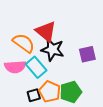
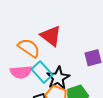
black star: (53, 50) -> (58, 78), moved, turned 30

